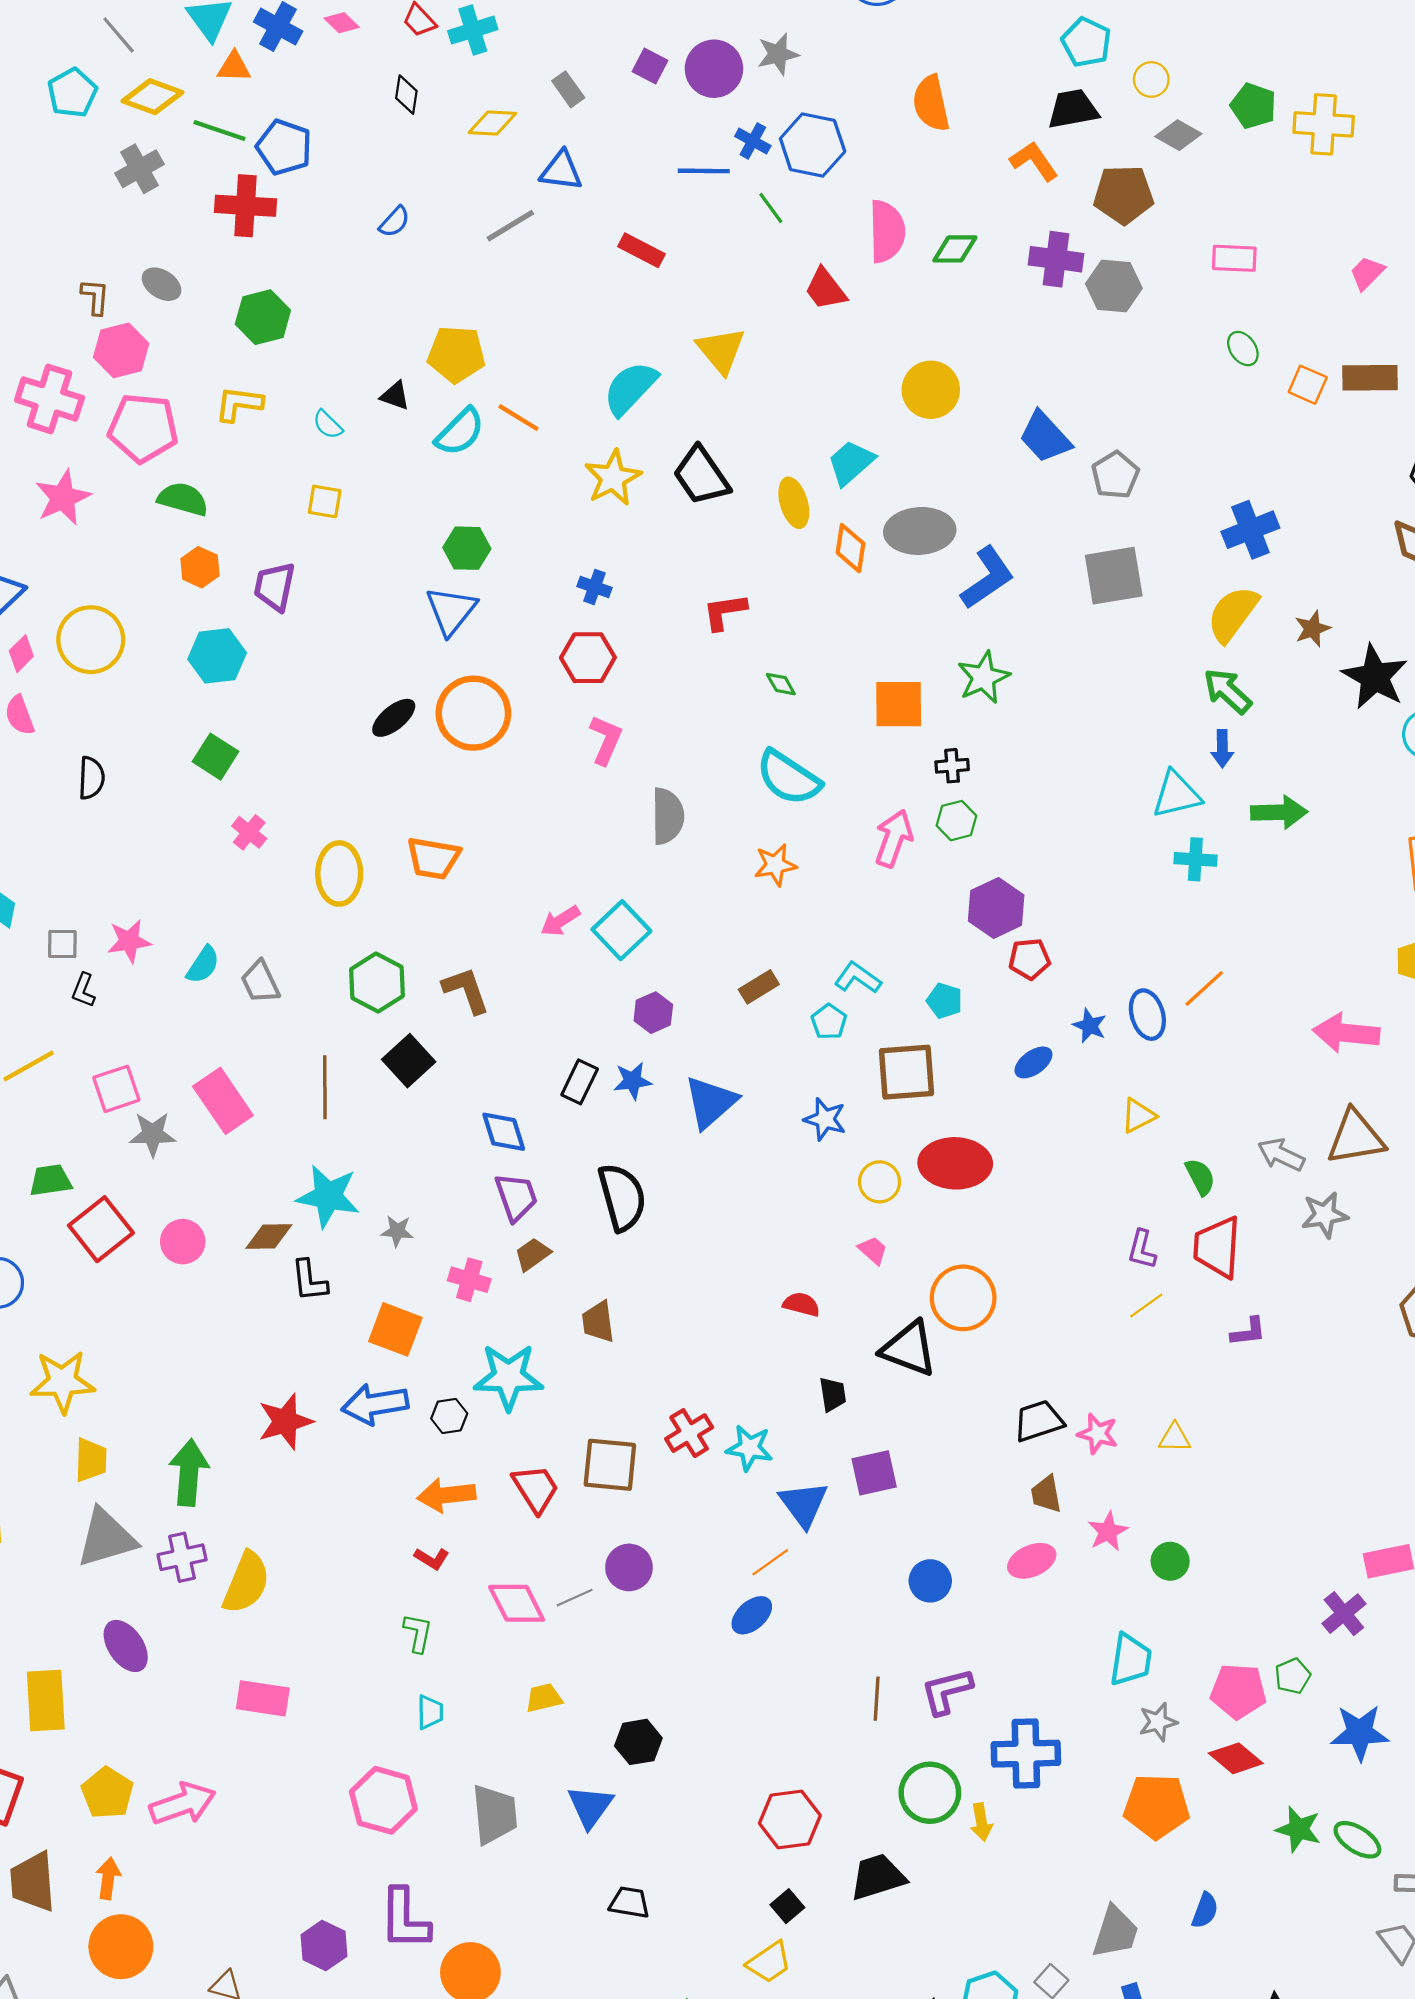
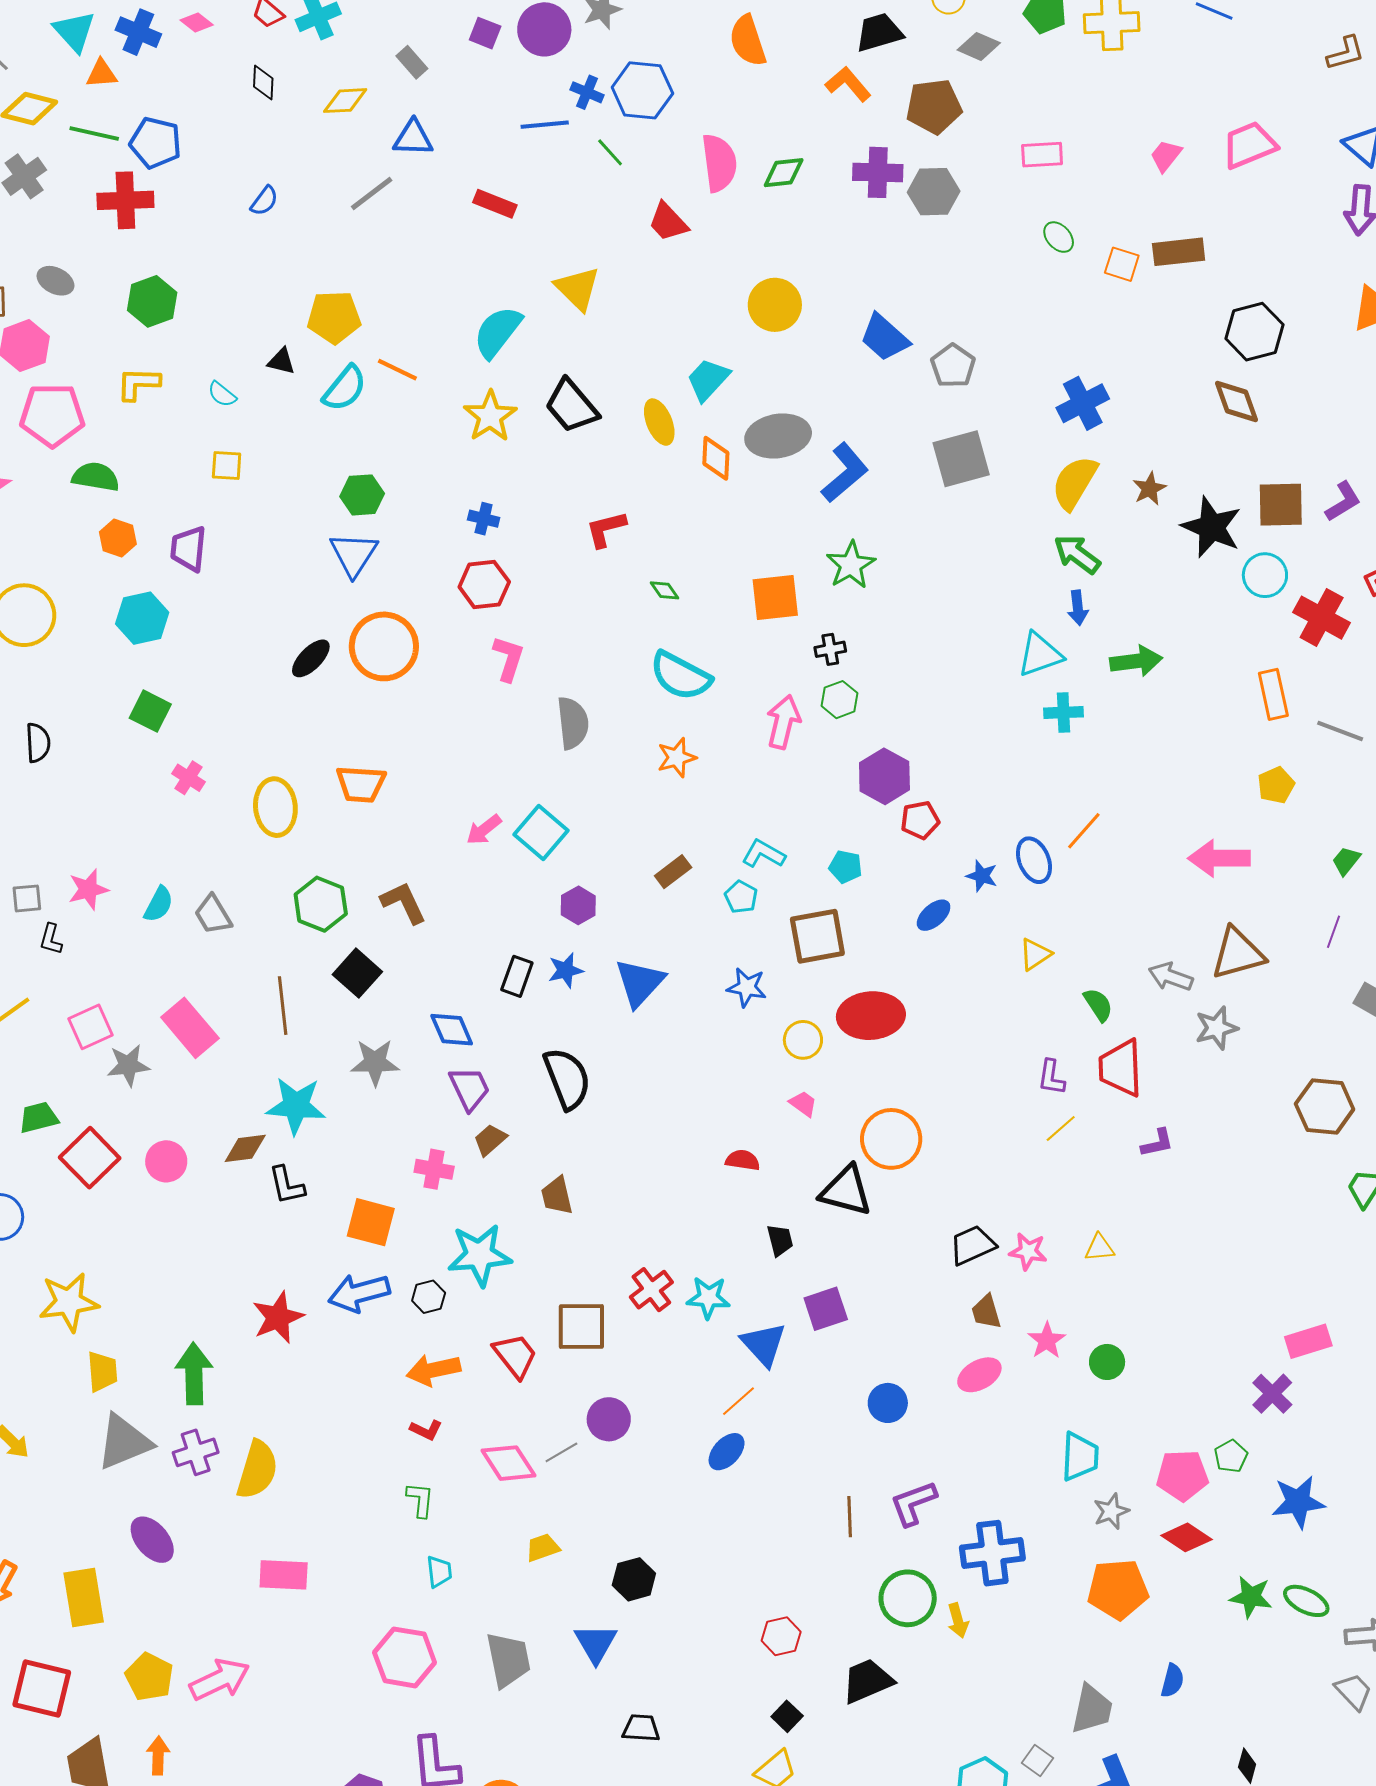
gray star: (397, 1231) -> (375, 1062), moved, size x1.6
red hexagon: (790, 1819) -> (781, 1636), size x0.7

